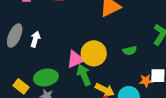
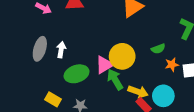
green ellipse: (46, 78) -> (77, 74), moved
orange star: (146, 81) -> (172, 65), moved

